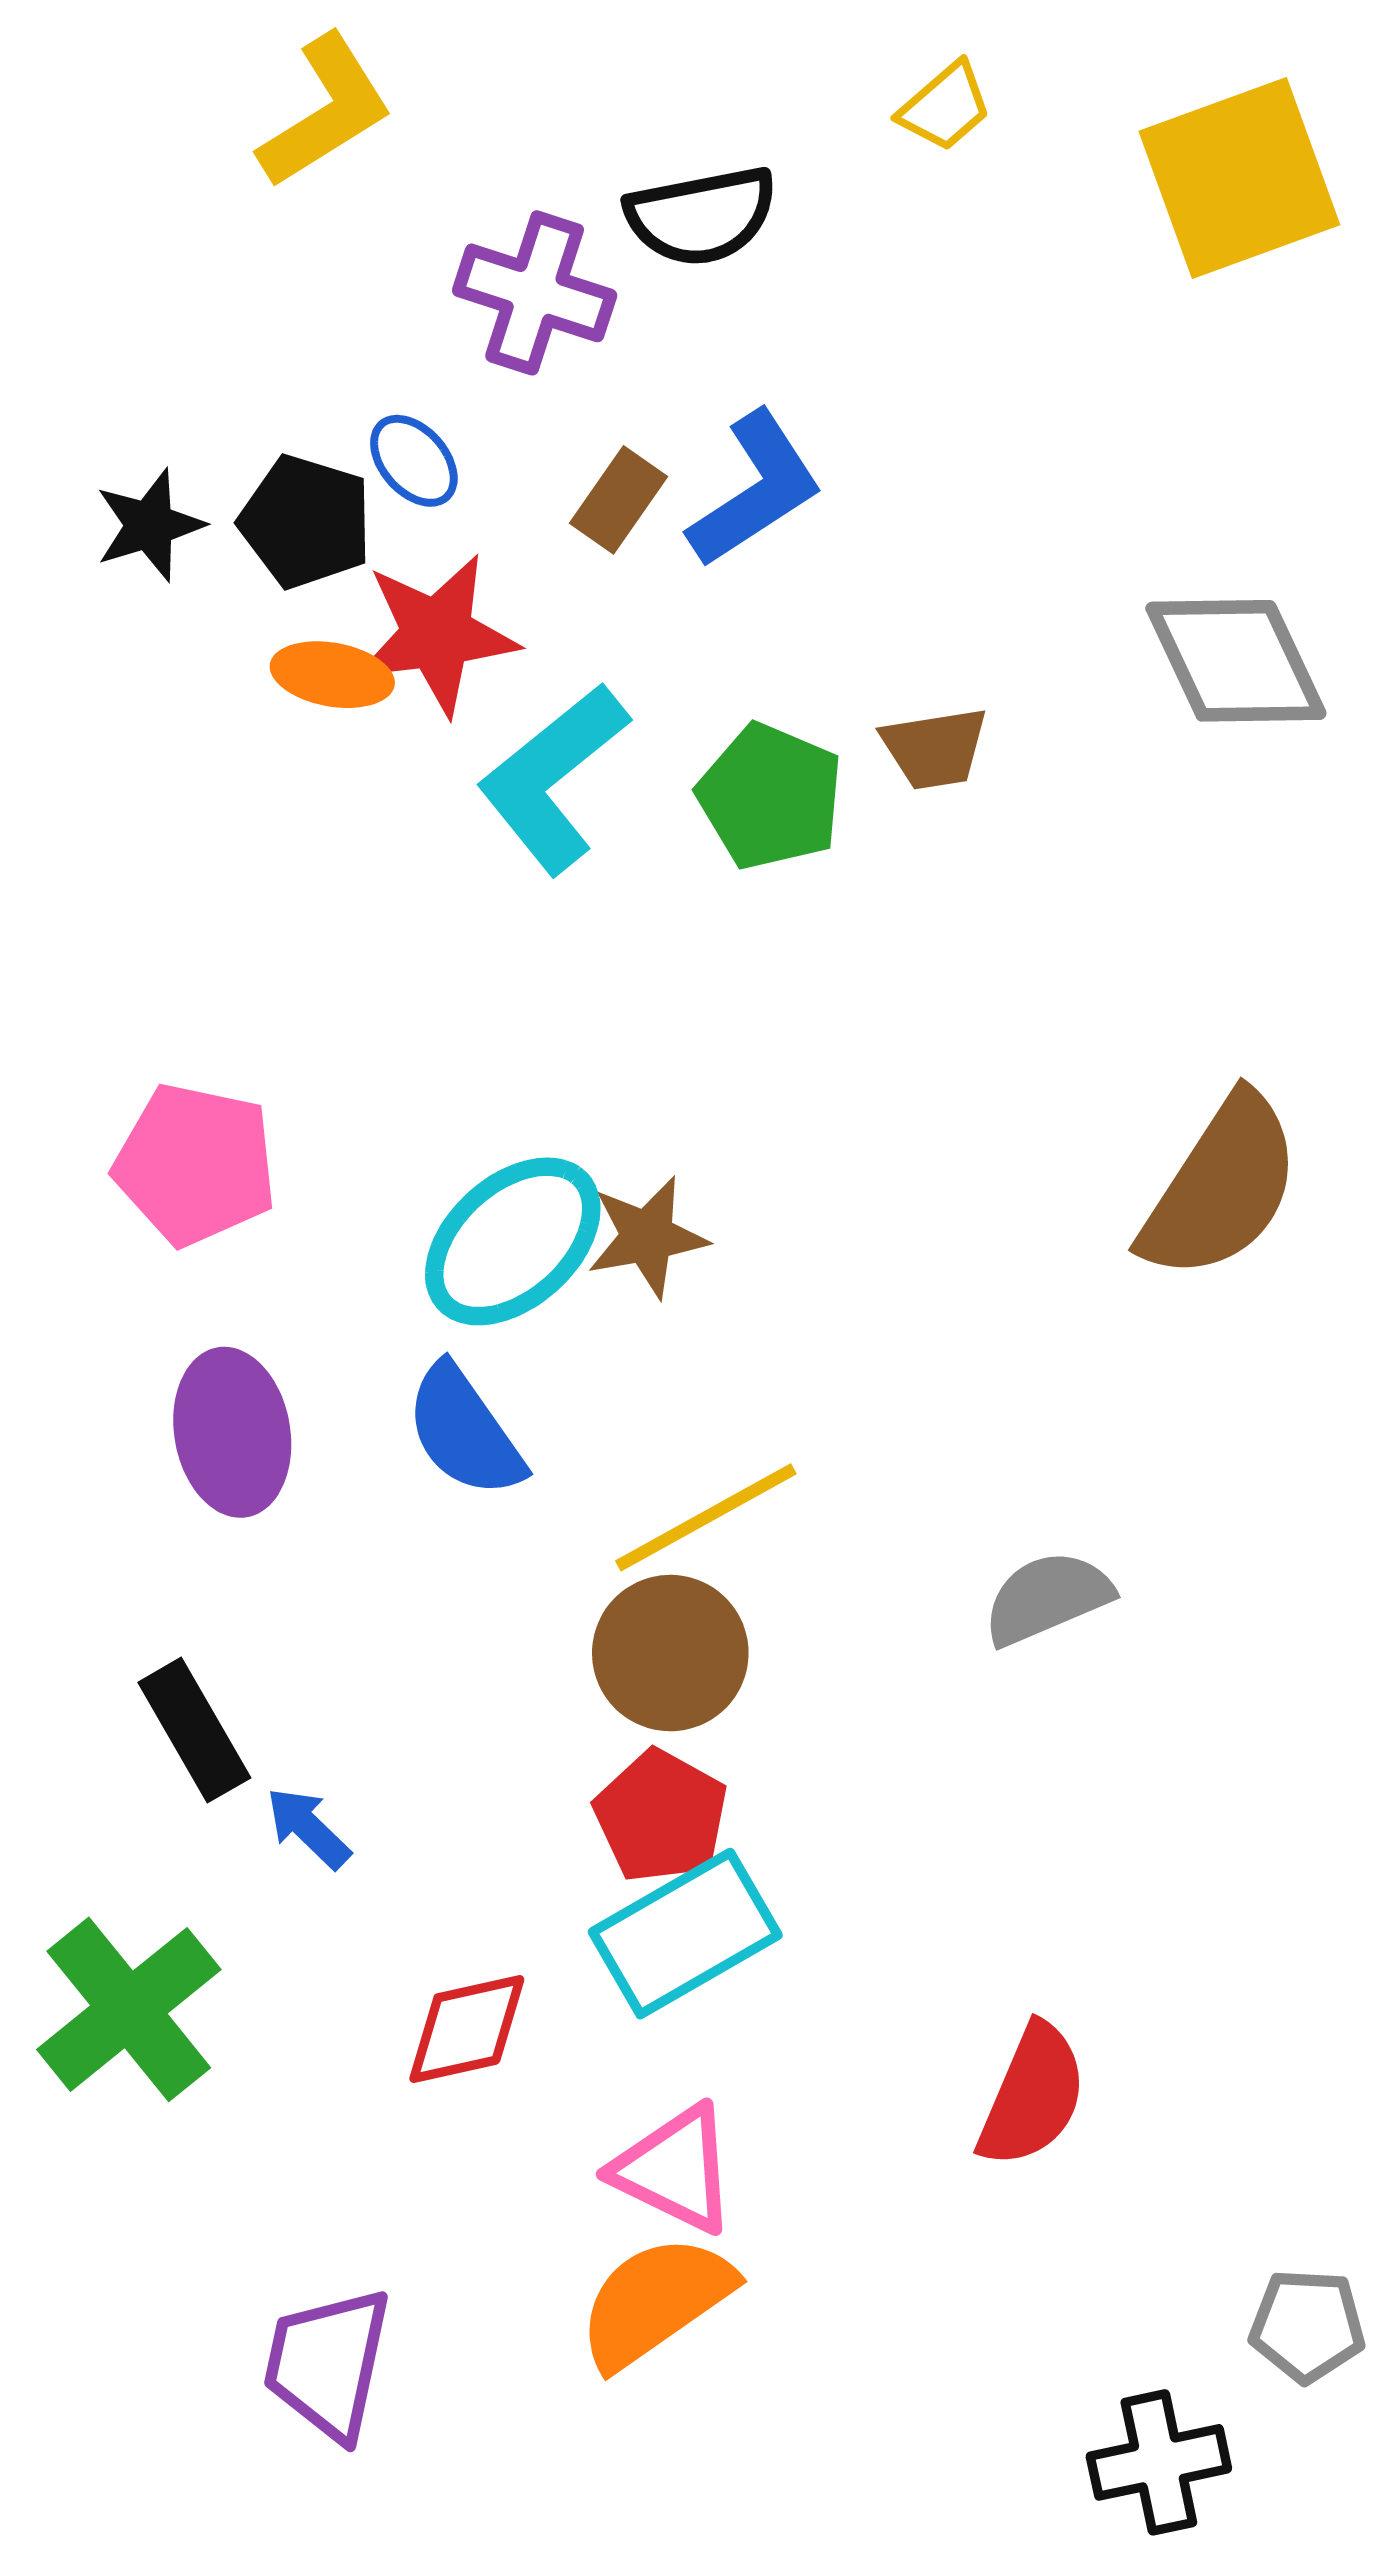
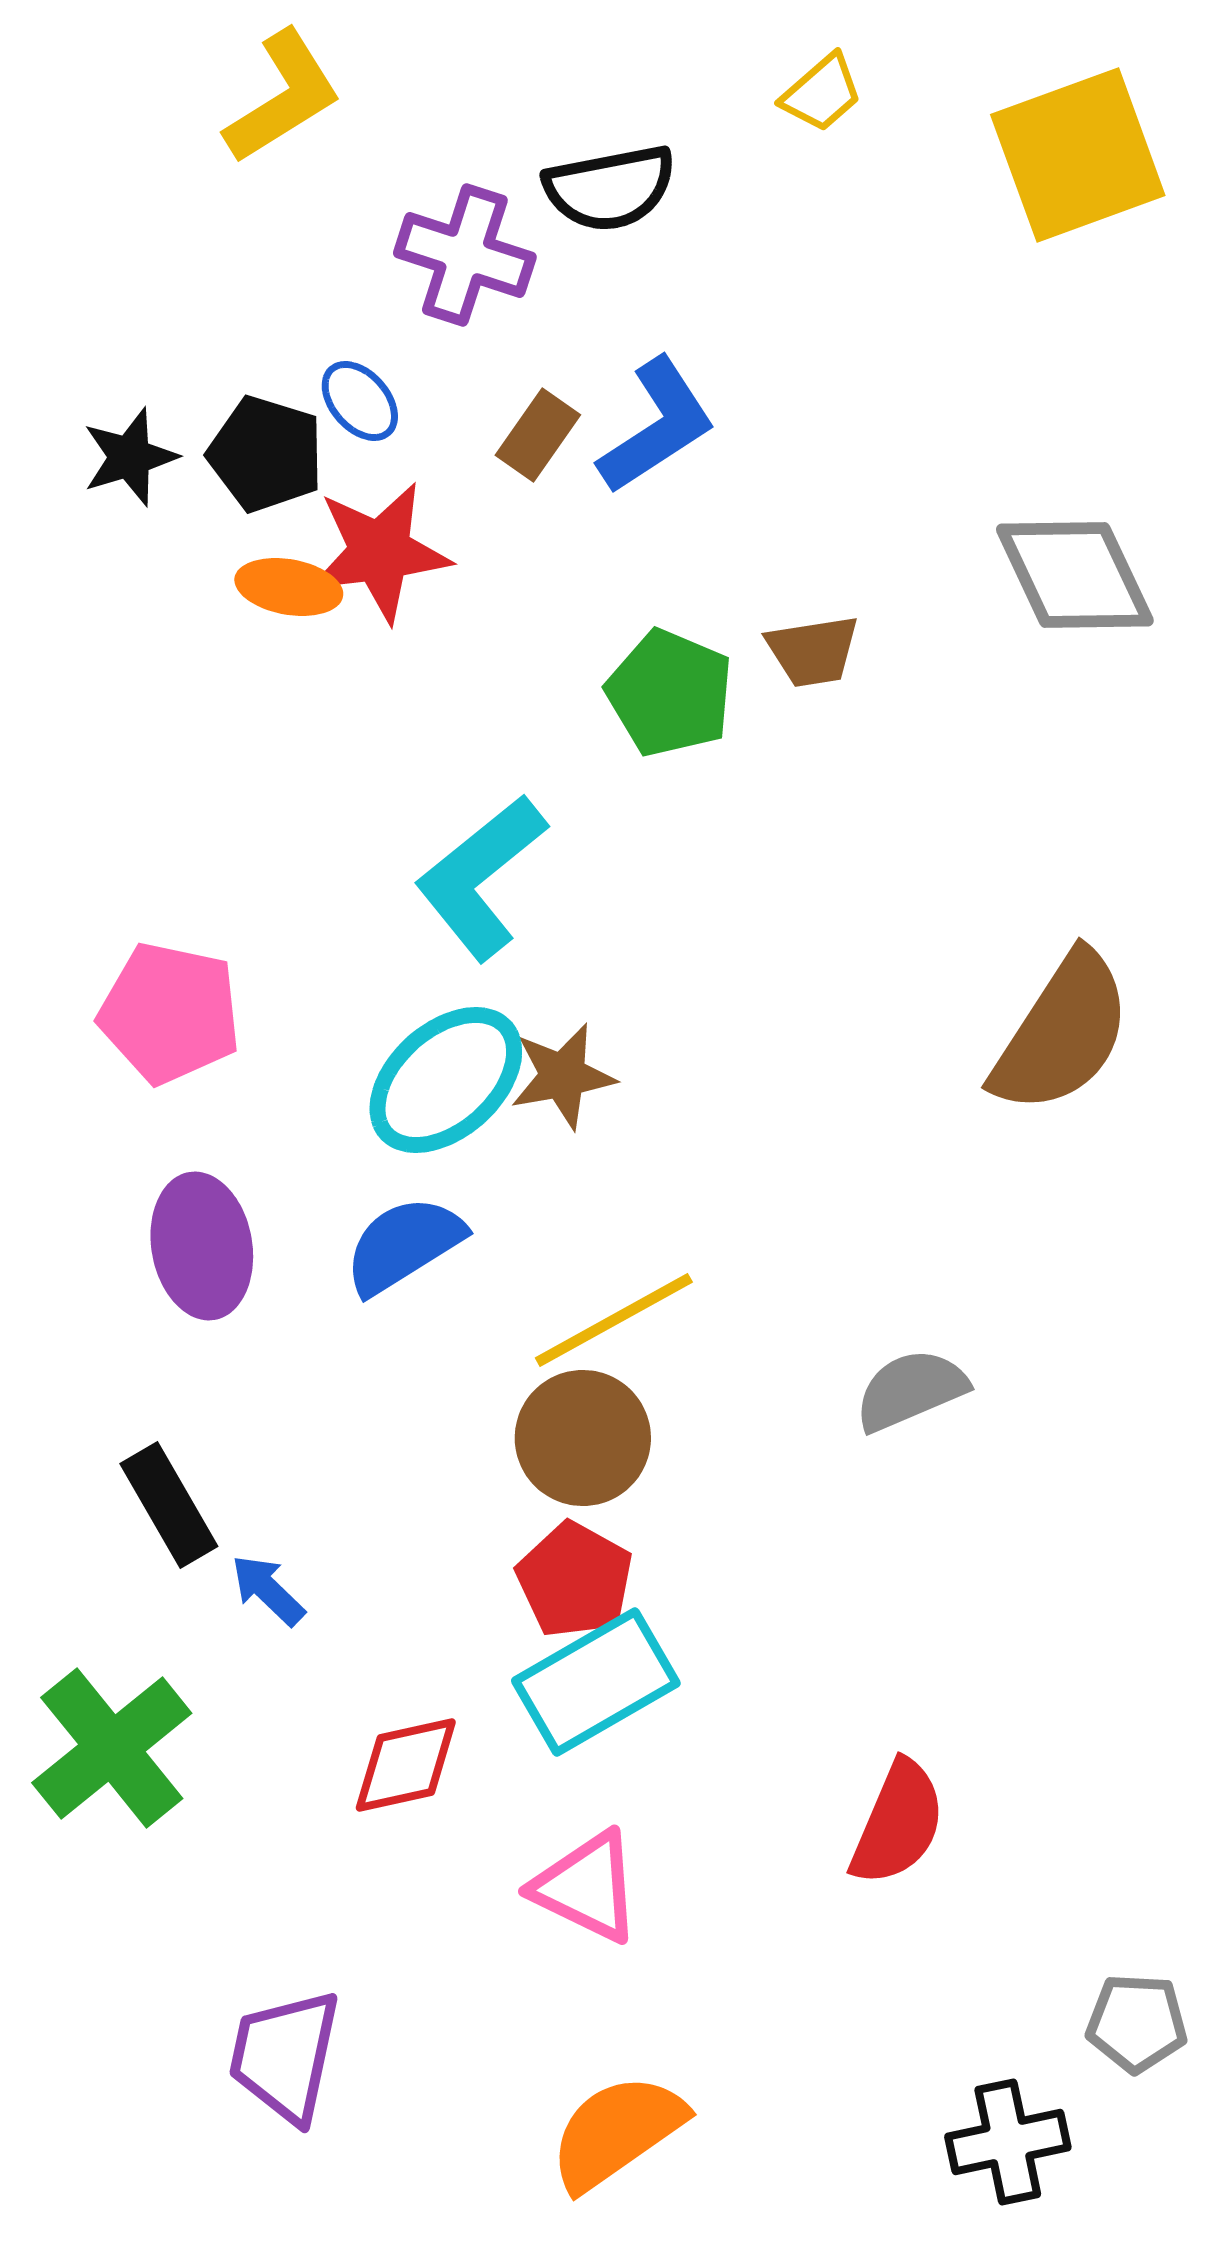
cyan L-shape: (553, 778) -> (481, 877), moved
blue semicircle: (464, 1431) -> (404, 1245), turned 93
orange semicircle: (655, 2301) -> (617, 2132), moved

